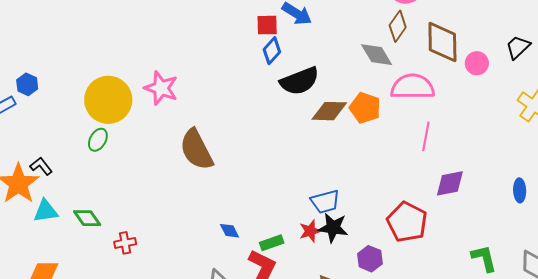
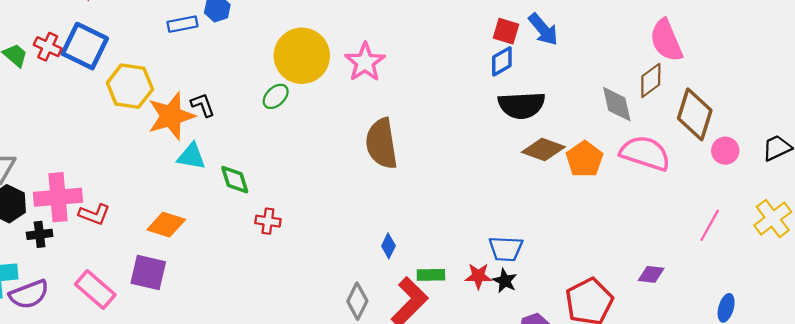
pink line: (426, 136) -> (710, 225), moved
purple diamond: (450, 183) -> (651, 274), size x0.7
black star: (333, 228) -> (505, 281), size x0.7
blue diamond: (229, 231) -> (388, 246), turned 35

